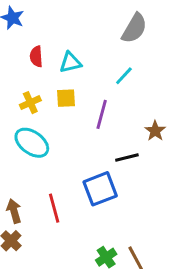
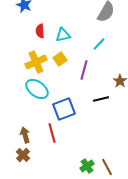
yellow square: (66, 98) -> (60, 59), turned -32
yellow cross: (30, 103) -> (36, 62), size x1.5
blue square: (100, 189) -> (64, 109), moved

